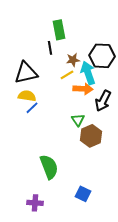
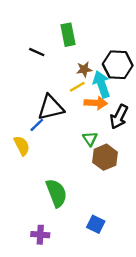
black line: (50, 48) -> (37, 52), moved, turned -56
black triangle: (26, 73) -> (51, 108), moved
yellow semicircle: (27, 96) -> (22, 146), moved, turned 54

